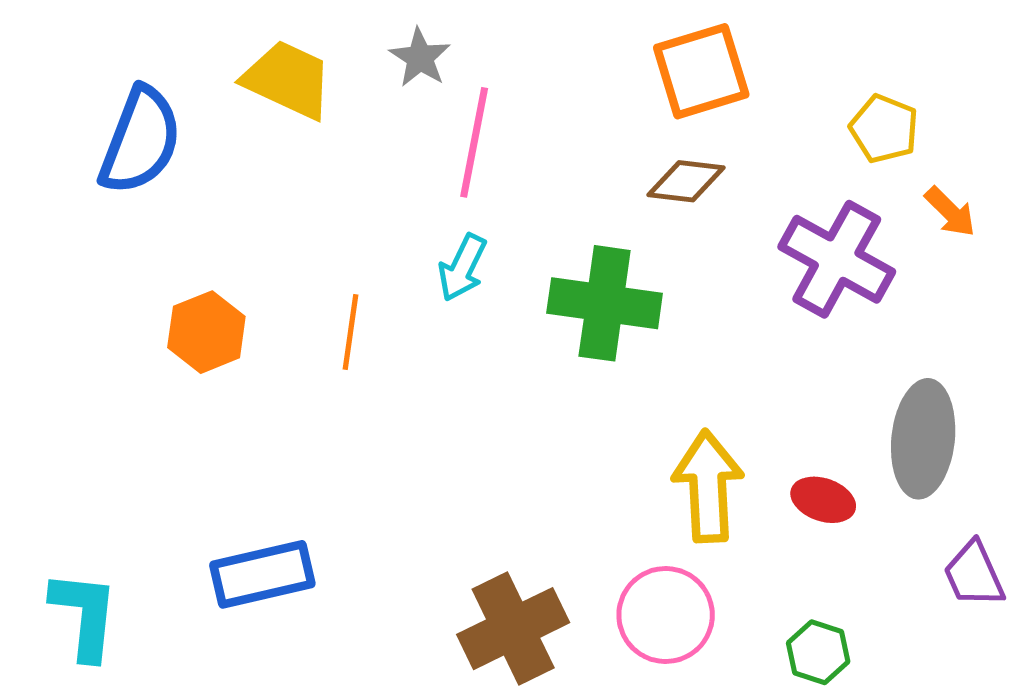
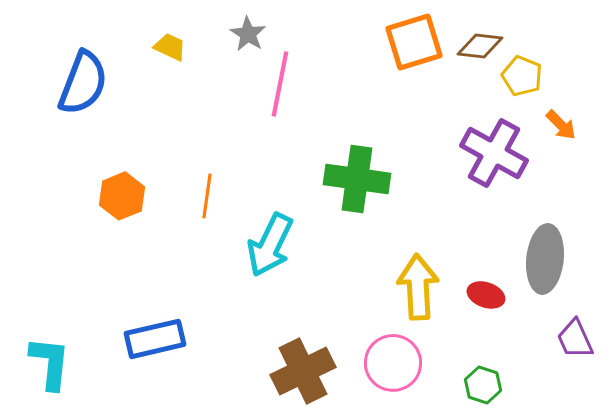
yellow trapezoid: (288, 80) -> (170, 47), size x0.6
brown diamond: (686, 181) -> (480, 46), moved
cyan arrow: (462, 268) -> (270, 245), moved, size x1.6

